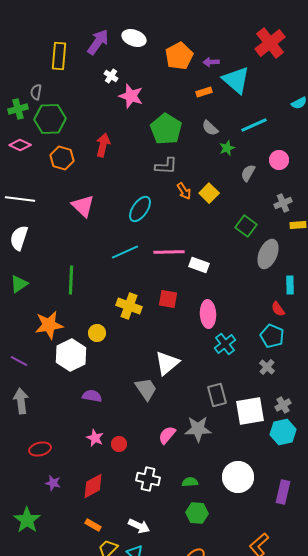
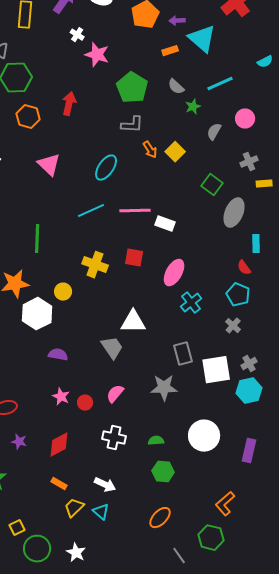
pink ellipse: (208, 314) -> (174, 273), turned 32
white triangle: (167, 363) -> (133, 322), turned 40
pink semicircle: (167, 435) -> (115, 394), moved

